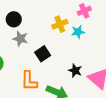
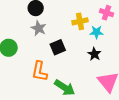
pink cross: (84, 11) -> (106, 13), turned 32
black star: (75, 71) -> (94, 54), moved

